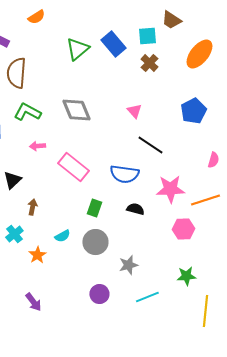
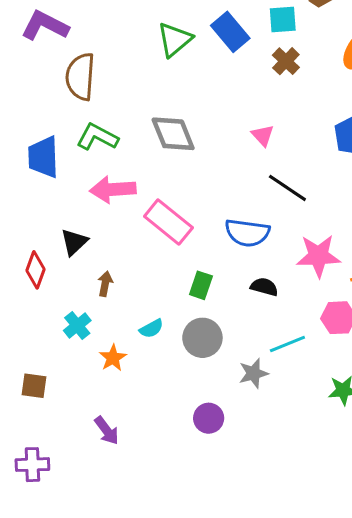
pink arrow: (37, 146) -> (113, 189), size x1.8
cyan line: (147, 297) -> (287, 344), moved

